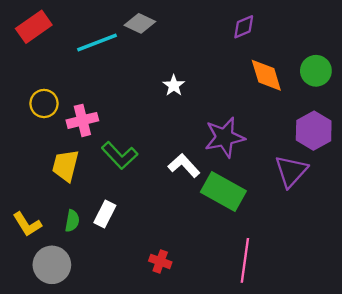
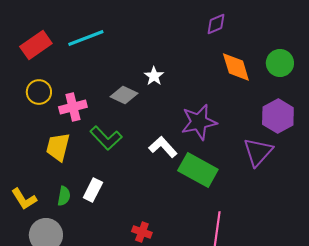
gray diamond: (140, 23) -> (124, 95), moved
red rectangle: (34, 27) -> (36, 45), moved

